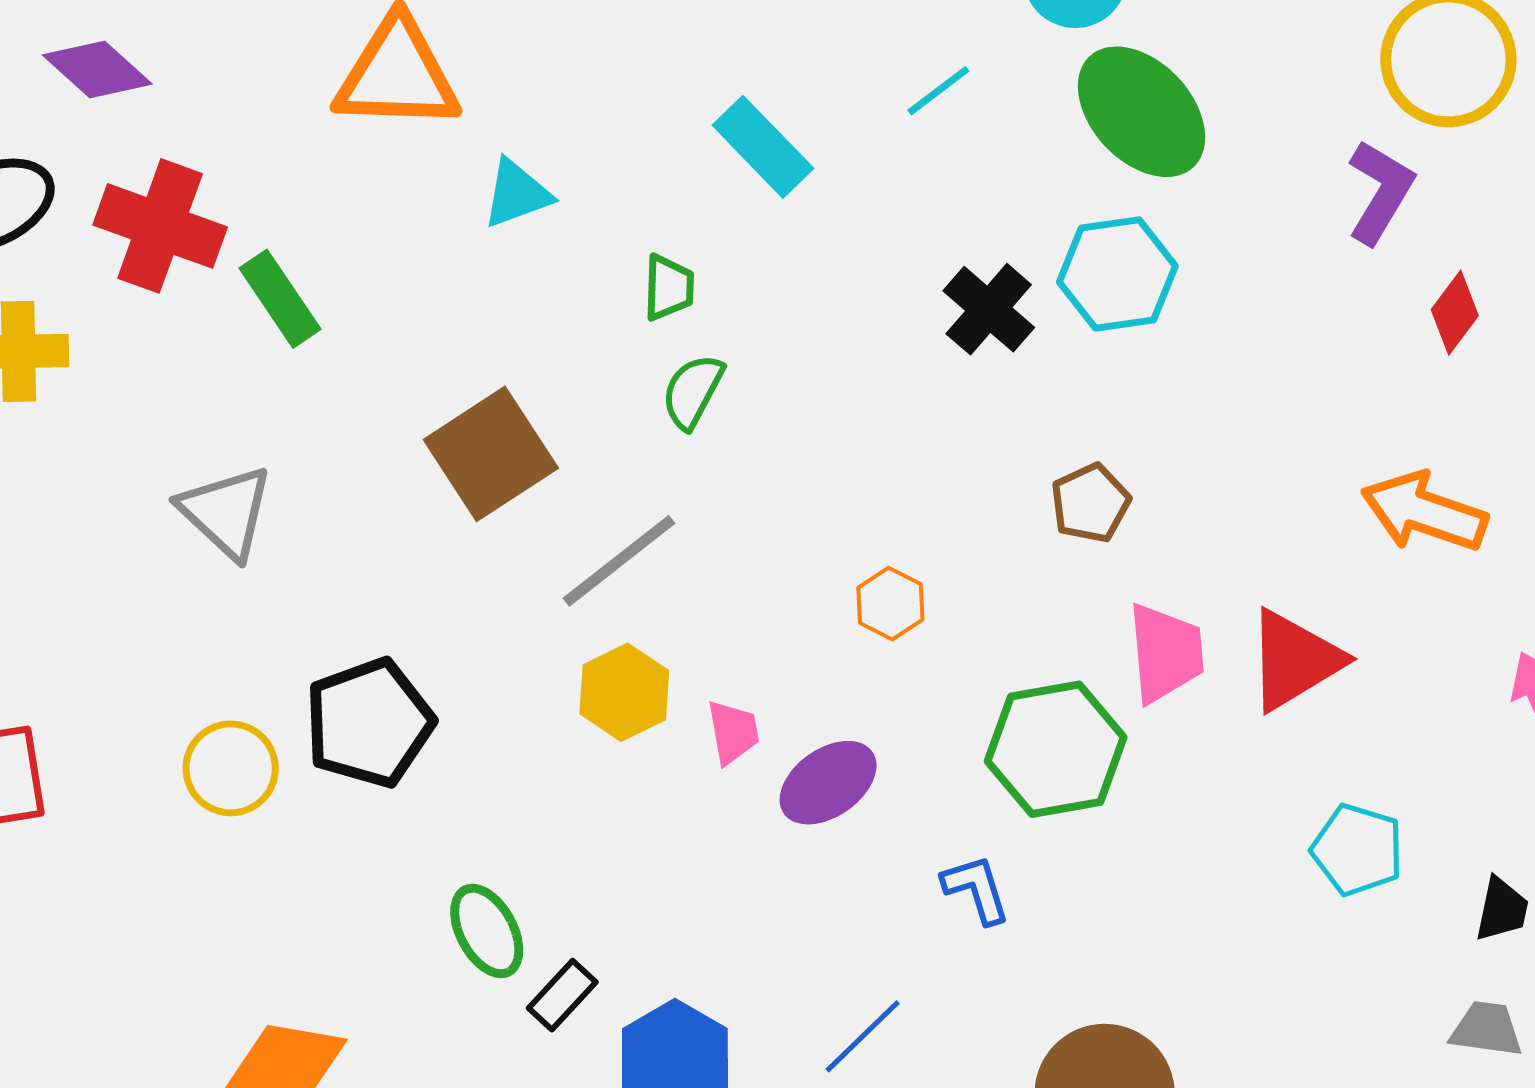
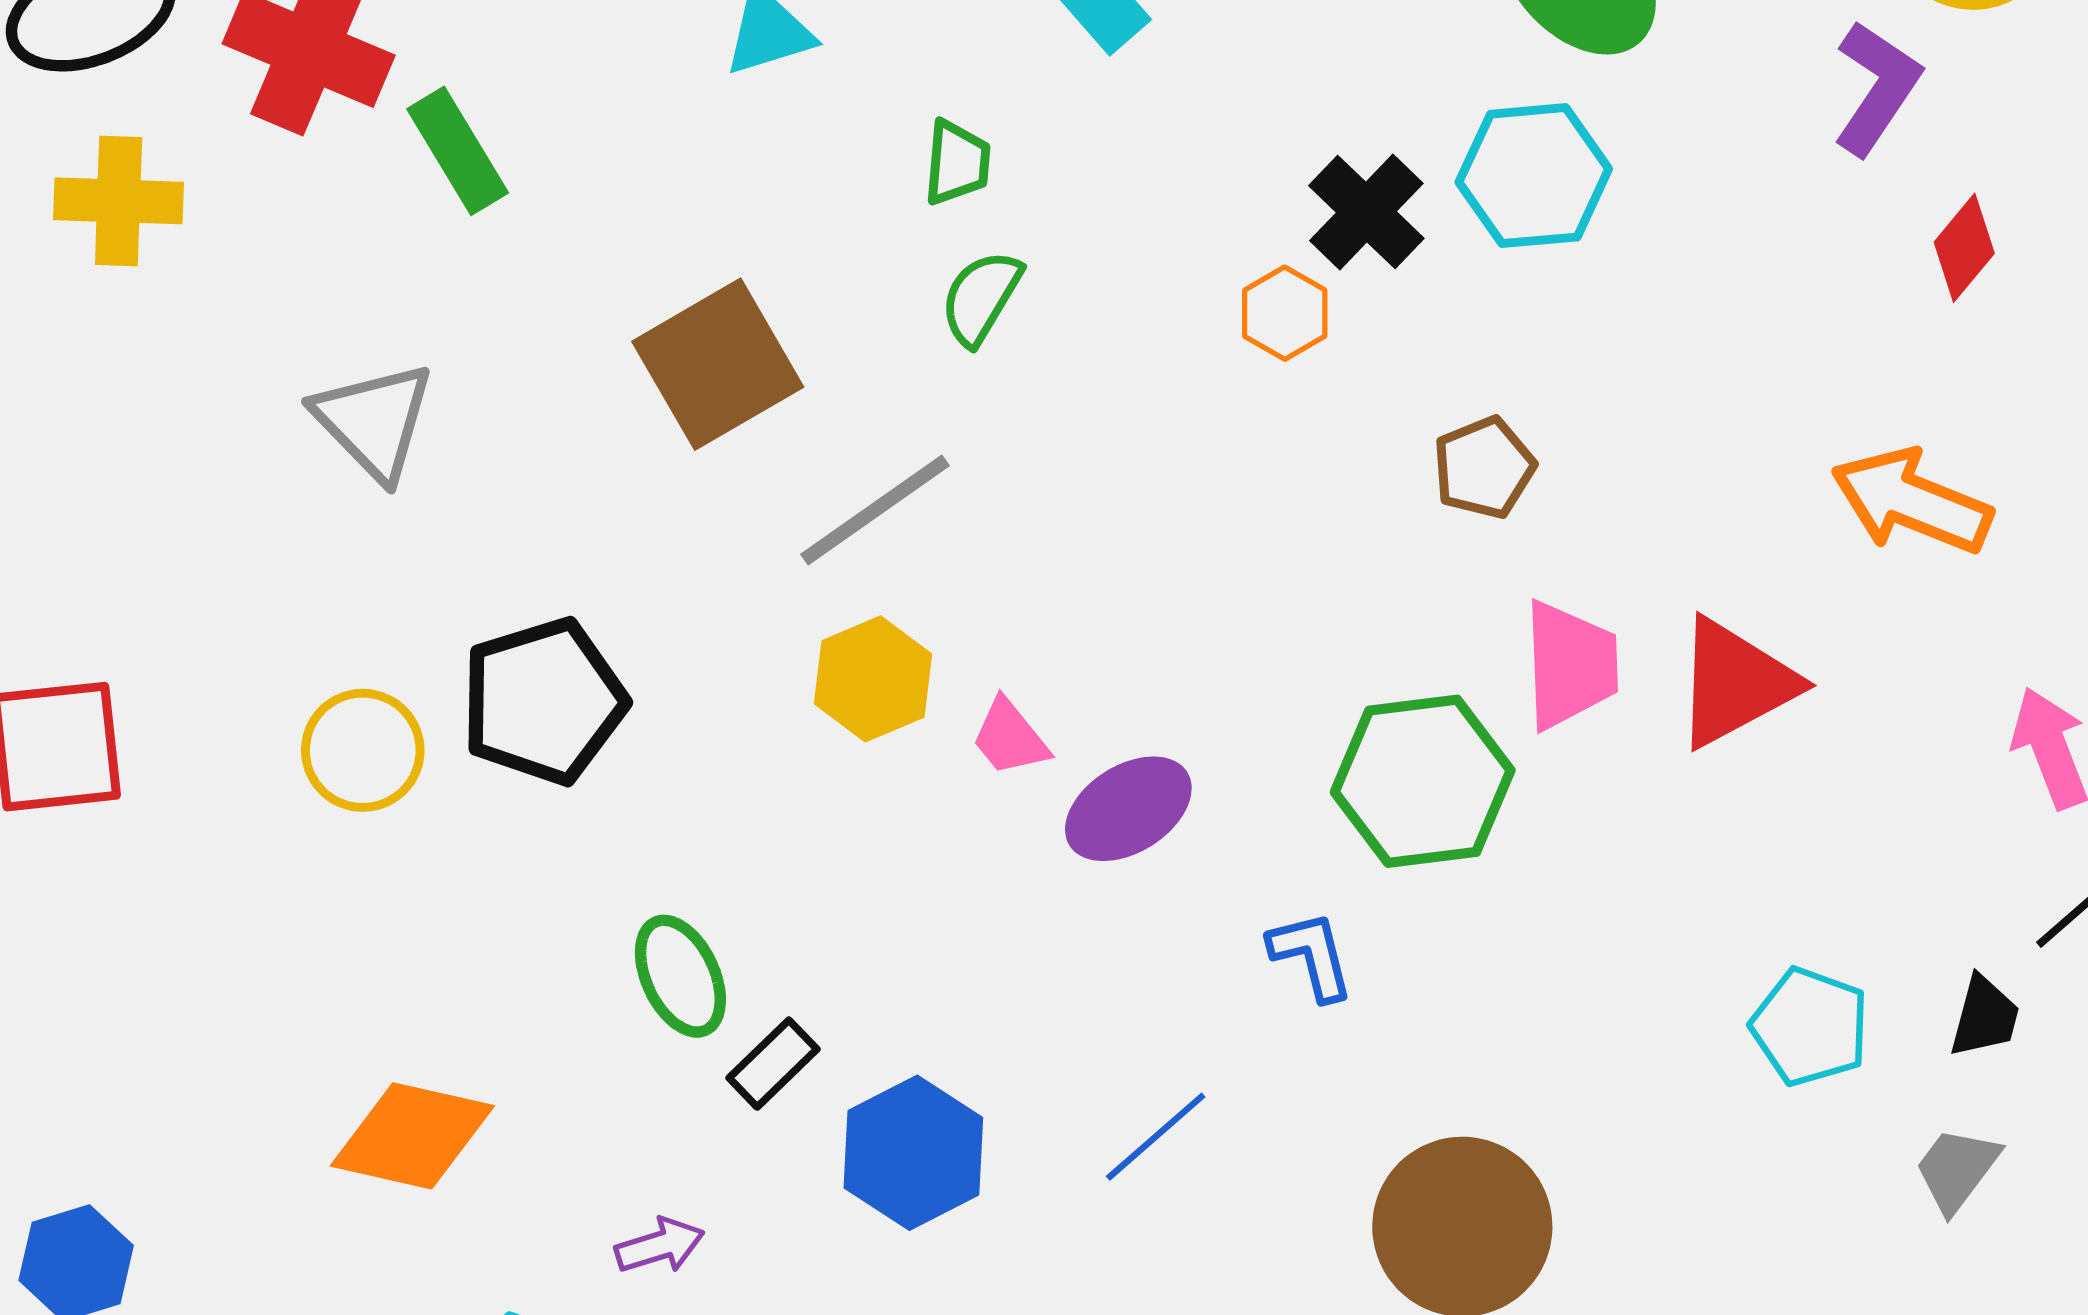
orange hexagon: (890, 604) -> (1285, 313), moved
pink trapezoid: (733, 732) -> (1010, 737), turned 148
cyan pentagon: (1357, 850) -> (1810, 1027), moved
gray trapezoid: (1487, 1029) -> (1957, 1169), turned -64

